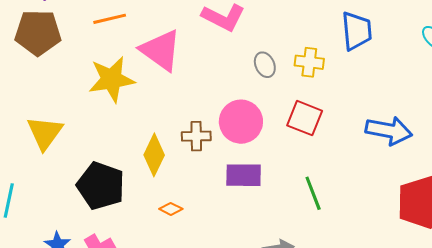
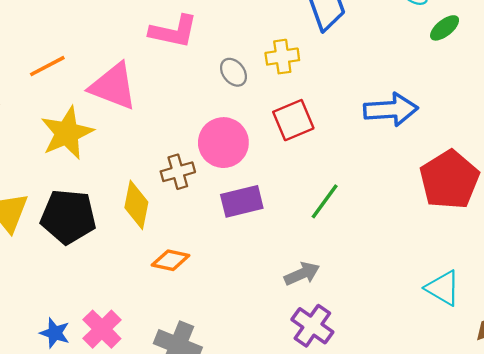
red square: (305, 118) -> (293, 120), turned -30
black pentagon: (101, 186) -> (68, 217), moved
green line: (313, 193) -> (325, 201), turned 72
orange diamond: (171, 209) -> (171, 260), size x1.4

